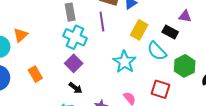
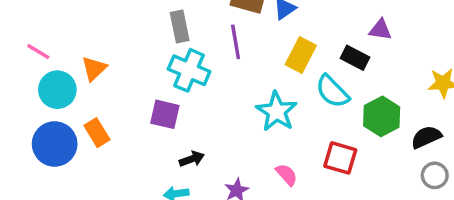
purple square: (74, 63) -> (165, 114), moved, turned -30
orange rectangle: (35, 74) -> (97, 133), moved
black arrow: (76, 88) -> (192, 159), turned -56

